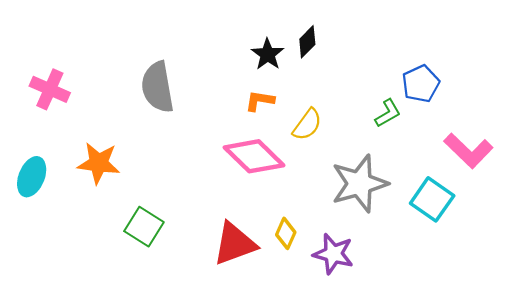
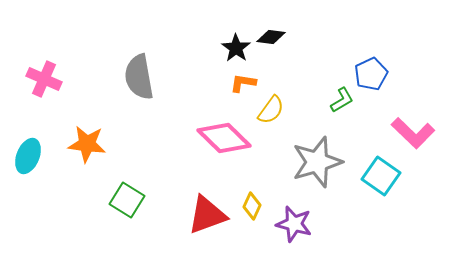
black diamond: (307, 42) -> (271, 37), turned 52
orange L-shape: (260, 101) -> (243, 83), moved

